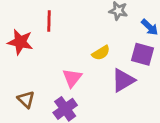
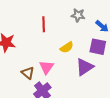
red line: (49, 21) -> (44, 24), moved
brown triangle: (26, 99) -> (28, 73), moved

